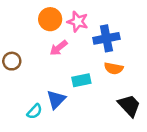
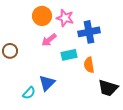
orange semicircle: (114, 68) -> (89, 65), moved, turned 70
cyan rectangle: (81, 80) -> (69, 55), moved
black trapezoid: (129, 105) -> (108, 88), turned 150

